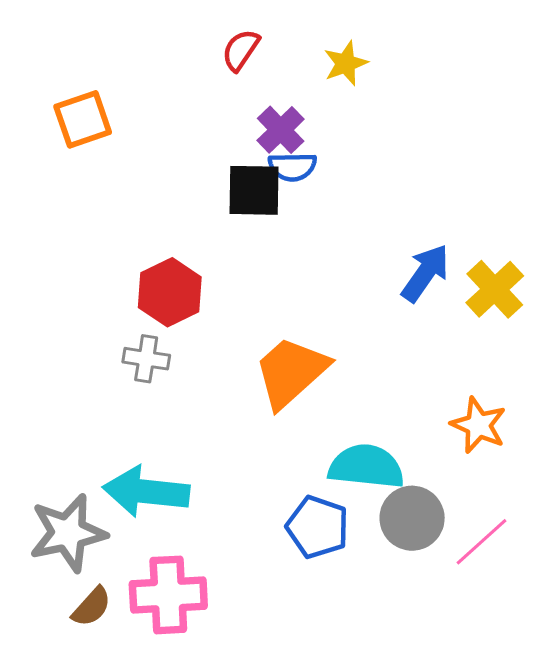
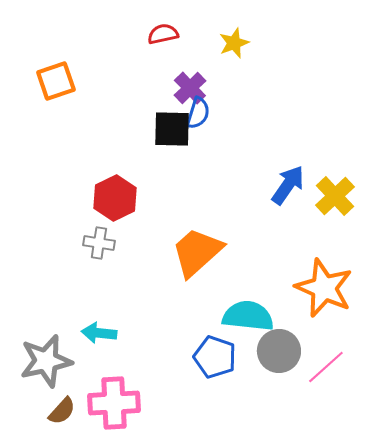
red semicircle: (241, 50) -> (163, 34), turned 44
blue semicircle: (292, 167) -> (198, 113), turned -72
orange star: (478, 425) -> (324, 288), size x1.5
cyan arrow: (146, 492) -> (99, 333), size x0.6

